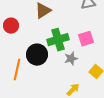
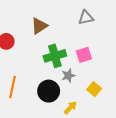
black circle: (37, 55) -> (49, 91), moved

